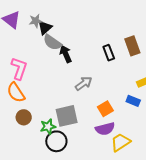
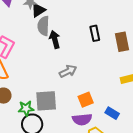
gray semicircle: (52, 42) -> (43, 26), turned 48
black rectangle: (109, 53) -> (95, 33), moved
blue rectangle: (133, 101) -> (112, 113), moved

